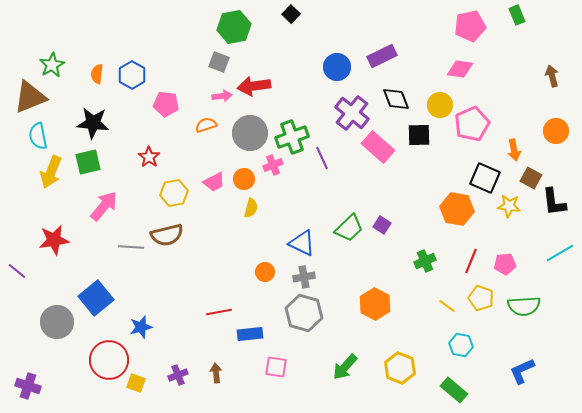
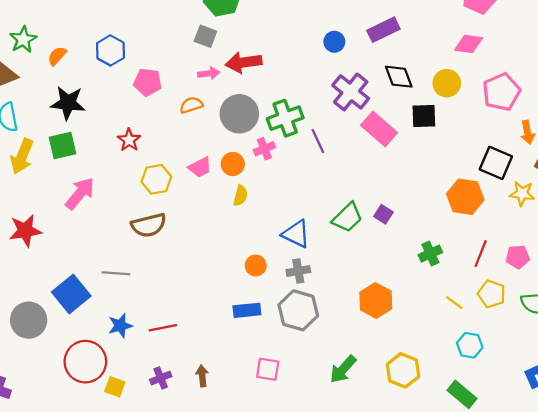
blue circle: (337, 67) -> (334, 42), size x0.7
orange semicircle: (97, 74) -> (57, 56), moved, turned 36
pink pentagon: (472, 124) -> (501, 92), moved
gray line: (131, 247) -> (116, 273), moved
red line: (219, 312) -> (163, 328), moved
blue rectangle: (250, 334) -> (247, 310), moved

